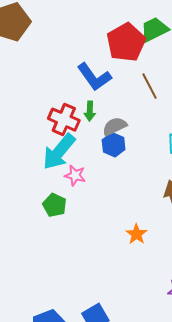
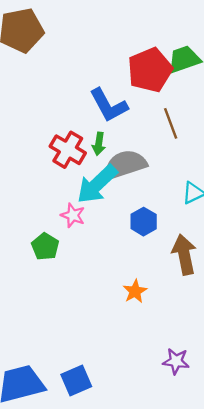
gray semicircle: (115, 126) -> (125, 165), size x1.5
blue hexagon: (114, 145) -> (144, 222), moved
cyan arrow: (59, 152) -> (97, 184), moved

